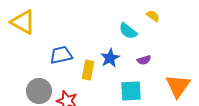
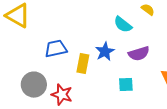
purple semicircle: (144, 60) -> (139, 54), size x1.5
cyan square: (131, 91) -> (126, 85), size x0.7

